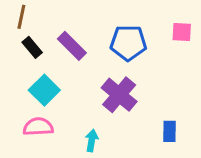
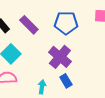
blue rectangle: (170, 131) -> (66, 81), moved, turned -32

